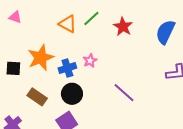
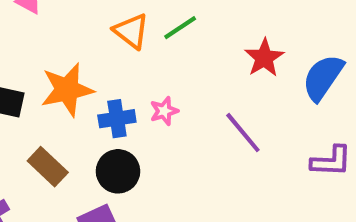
red star: (123, 27) -> (264, 58), moved
purple line: (124, 93) -> (243, 133), moved

